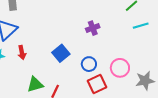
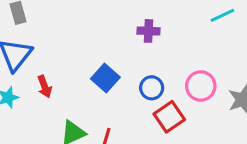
purple cross: (93, 28) -> (148, 31), turned 32

